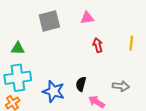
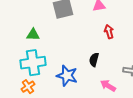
black semicircle: (81, 84) -> (94, 60), moved

